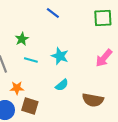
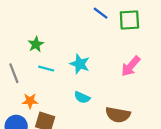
blue line: (53, 13) -> (101, 13), moved
cyan semicircle: (62, 85) -> (82, 97), turned 64

